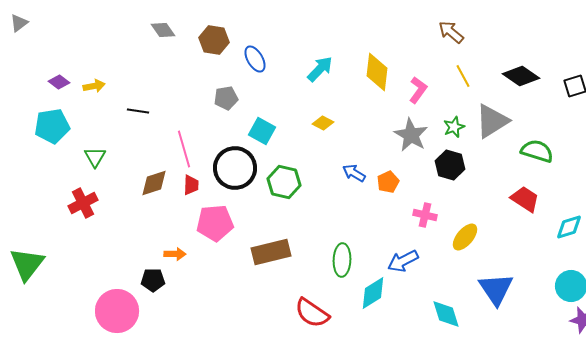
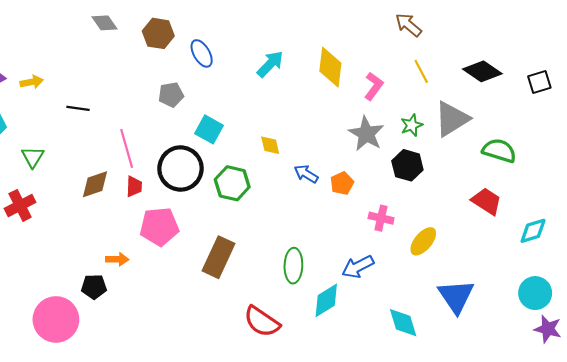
yellow diamond: (323, 123) -> (270, 145), moved, turned 50
brown rectangle: (271, 252) -> (218, 257), turned -51

